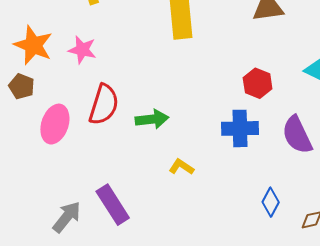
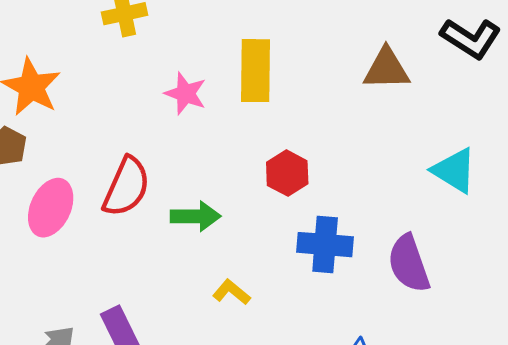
pink star: (82, 50) -> (185, 94), moved
red hexagon: (258, 83) -> (287, 173), moved

